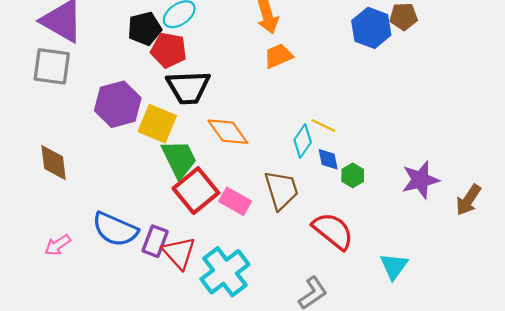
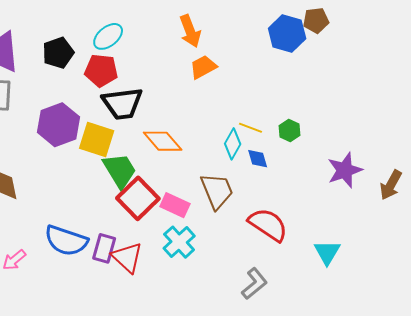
black pentagon: (145, 29) -> (58, 53), moved
green hexagon: (353, 175) -> (290, 131), moved
cyan cross: (225, 272) -> (179, 242), moved, size x0.7

